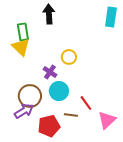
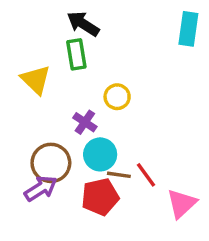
black arrow: (49, 14) -> (83, 24), turned -54
green rectangle: (23, 32) -> (76, 54), moved
brown line: (71, 115) -> (119, 175), moved
red pentagon: (49, 126) -> (100, 197), moved

